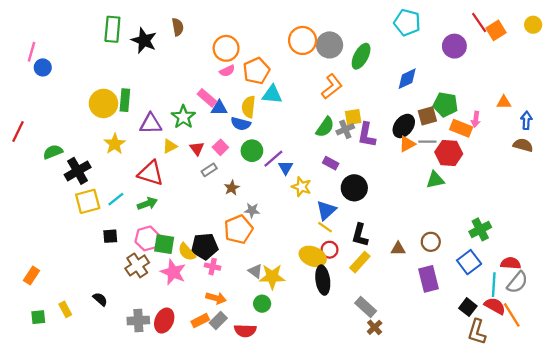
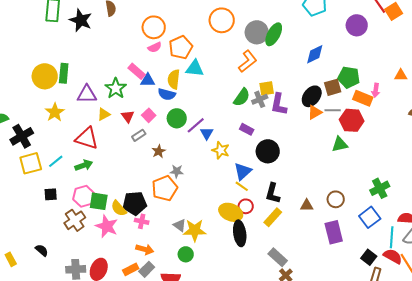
gray circle: (330, 45) -> (257, 32), moved

